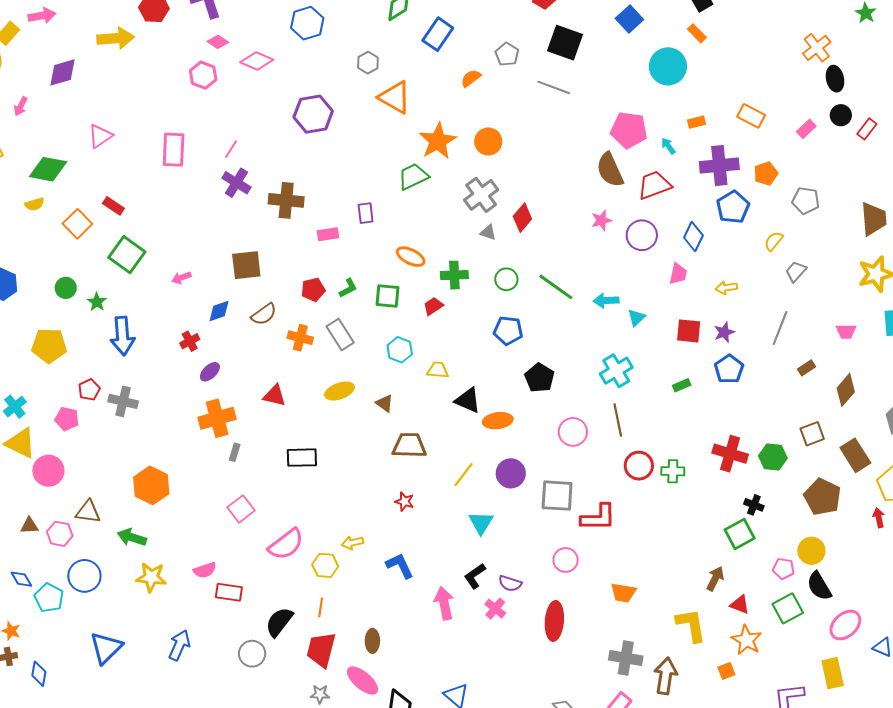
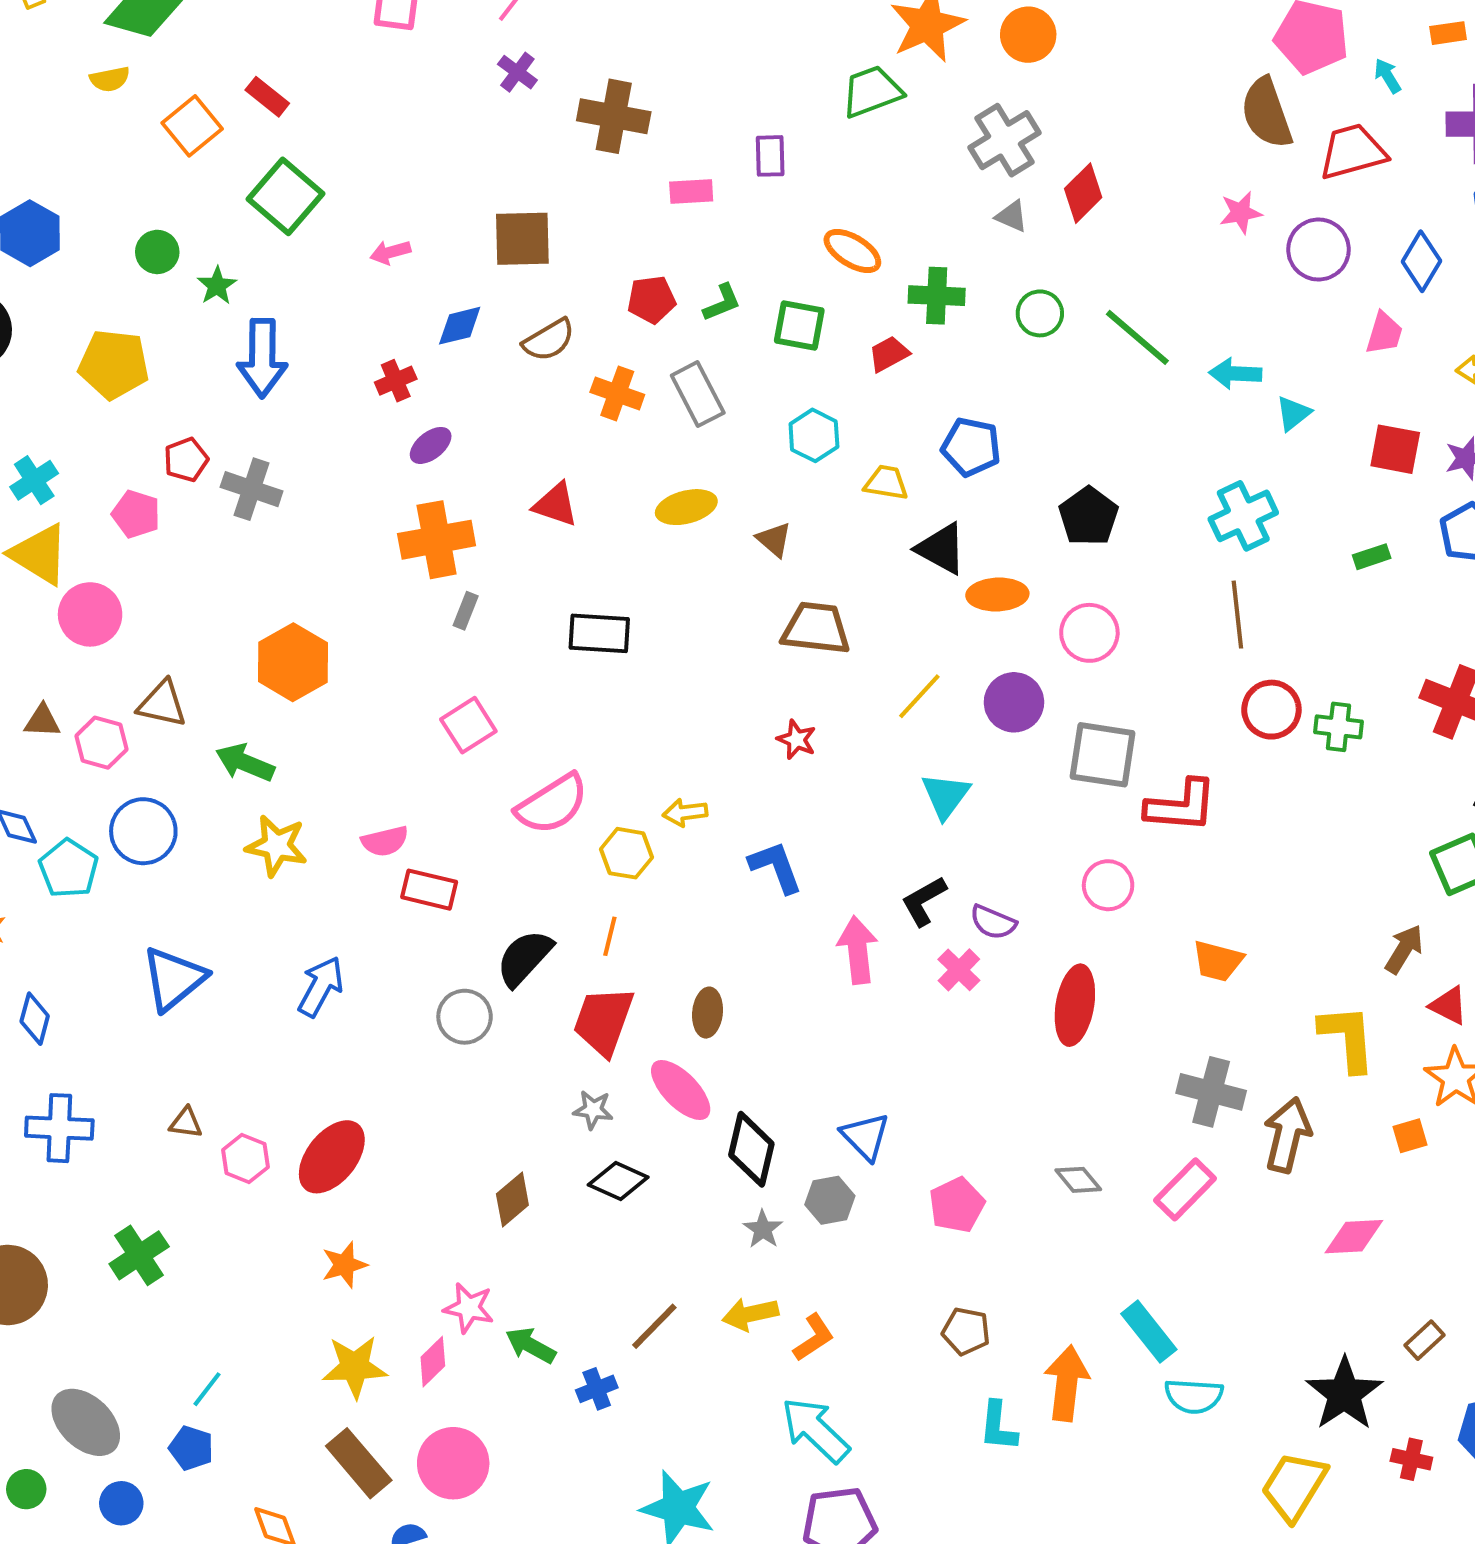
purple cross: (236, 183) -> (517, 72), size x0.7
blue pentagon: (508, 331) -> (971, 447), moved
pink circle: (573, 432) -> (1089, 633), moved

